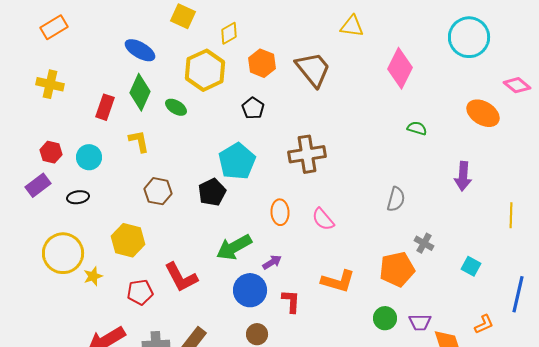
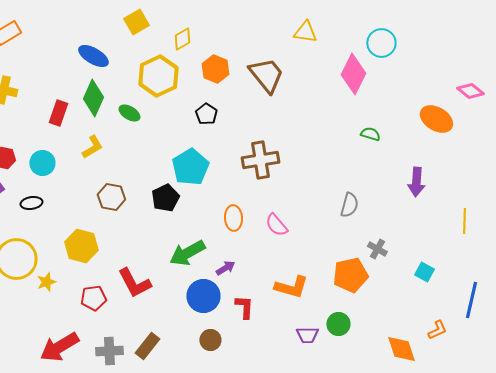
yellow square: (183, 16) -> (136, 22), turned 35
cyan circle: (469, 37) -> (381, 43), moved, size x0.7
yellow L-shape: (139, 141) -> (92, 147), turned 70
purple trapezoid: (420, 322) -> (307, 335), moved

